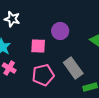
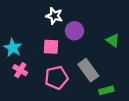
white star: (12, 19) -> (54, 16), moved

